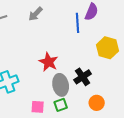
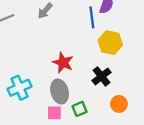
yellow hexagon: (108, 48) -> (110, 43), moved
gray ellipse: (61, 85) -> (60, 92), moved

